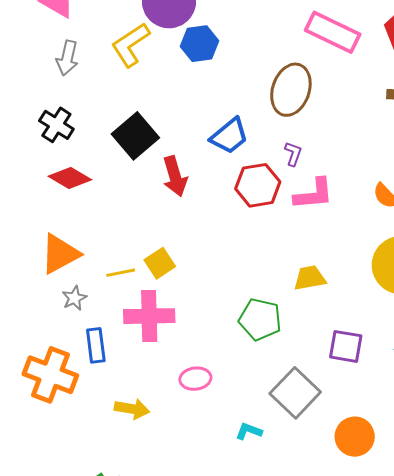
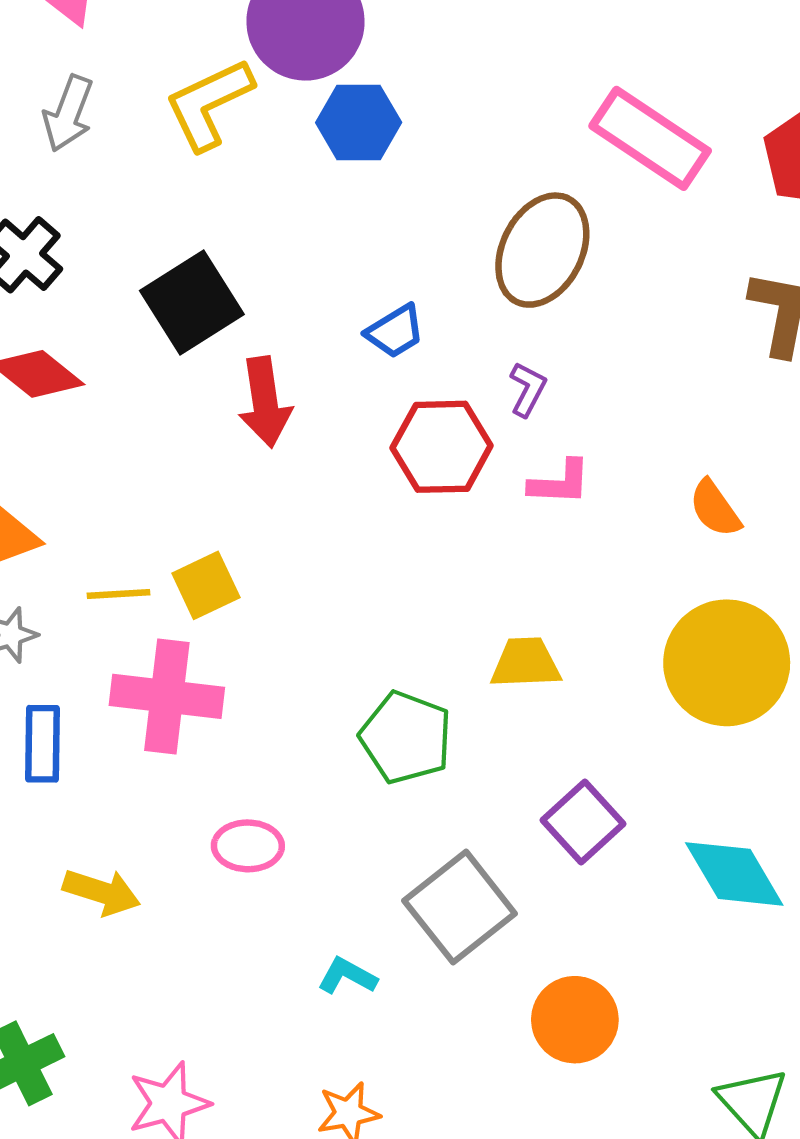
blue trapezoid: (229, 136) -> (395, 331), size x0.7
pink L-shape: (314, 194) -> (560, 483), size x0.7
purple square: (346, 346) -> (583, 822), turned 30

